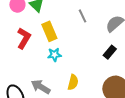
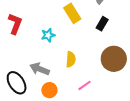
yellow rectangle: (49, 31) -> (72, 13), moved

